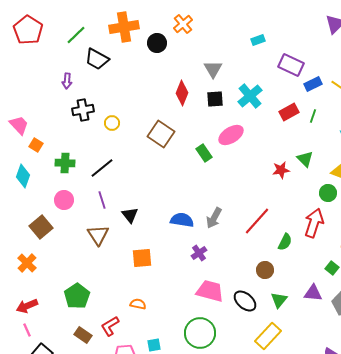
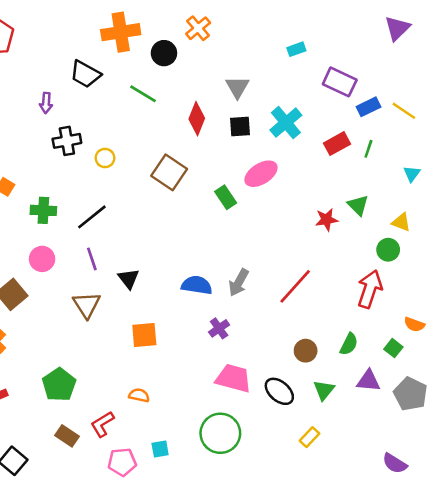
green line: (76, 35) -> (143, 94), moved, turned 75
green semicircle: (285, 242) -> (349, 344), moved
yellow rectangle: (268, 336) -> (309, 437), size x0.6

